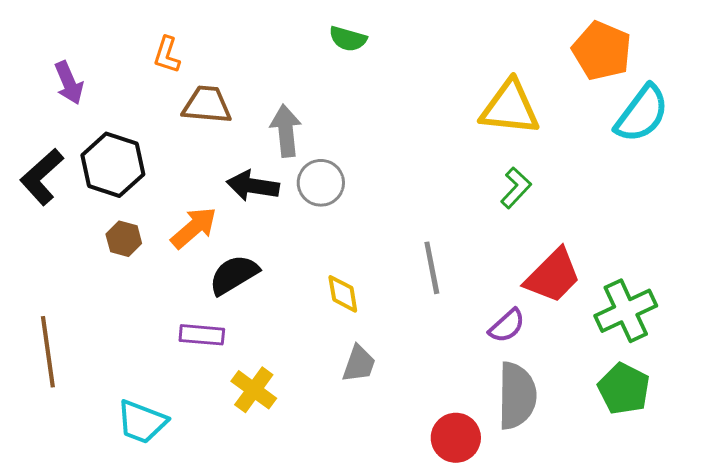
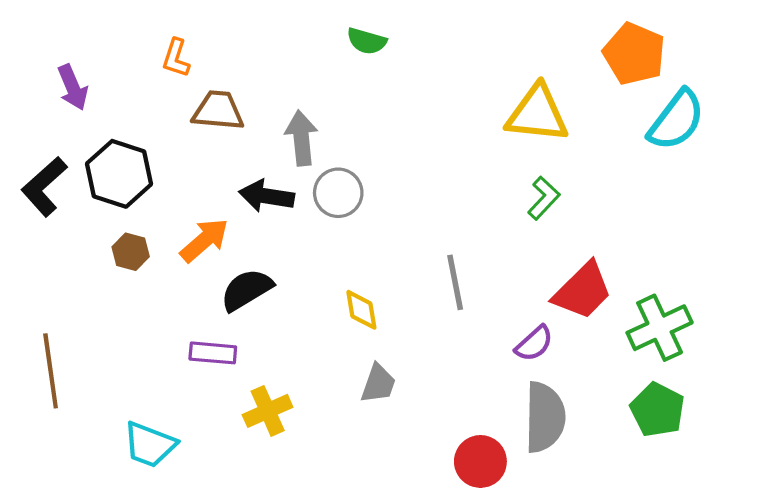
yellow cross: (254, 390) -> (268, 411), turned 30

